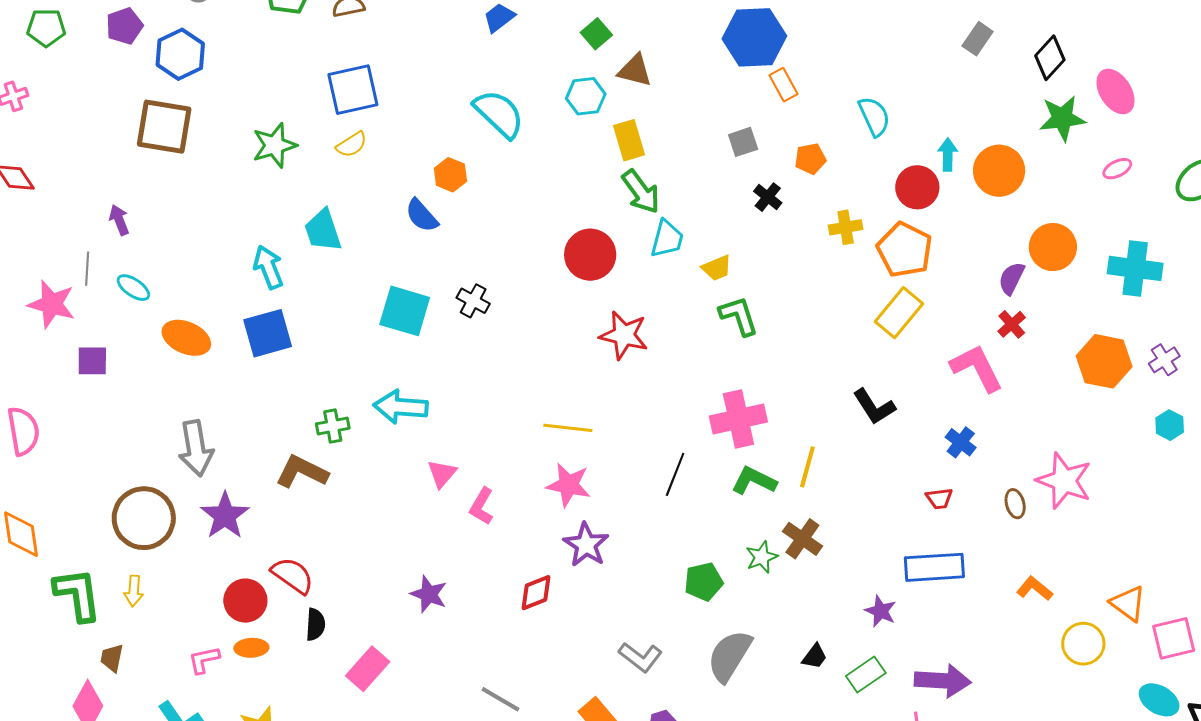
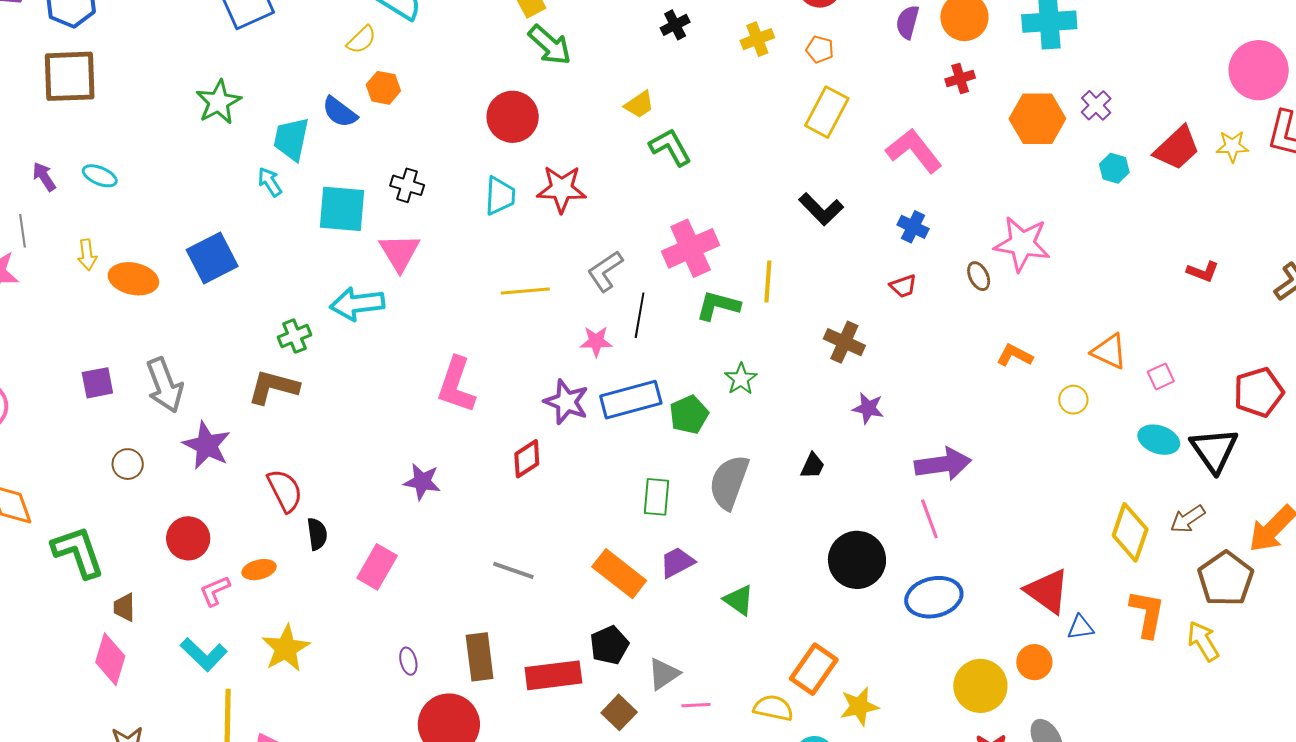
green star: (274, 145) -> (219, 102), moved
yellow semicircle: (352, 145) -> (361, 40), moved
orange hexagon: (450, 175) -> (383, 88), moved
black cross: (768, 197) -> (675, 25), turned 36
cyan trapezoid: (323, 230) -> (291, 139), moved, turned 42
cyan trapezoid: (667, 239) -> (500, 196), moved
orange pentagon: (905, 250) -> (820, 49), size x0.5
cyan arrow: (268, 267) -> (270, 182), moved, size x0.7
purple semicircle: (1012, 278) -> (908, 22), moved
cyan ellipse: (133, 288) -> (100, 176), moved
red cross: (1012, 324) -> (960, 78), moved, turned 36
purple square: (92, 361) -> (97, 383), moved
pink triangle: (442, 474) -> (400, 252), moved, size x1.4
pink star: (569, 485) -> (596, 341), moved, size x0.7
pink L-shape: (482, 506) -> (456, 385), size x1.5
brown circle: (144, 518) -> (128, 464), size x0.5
brown cross: (802, 539) -> (844, 342), moved
blue rectangle: (934, 567) -> (631, 400), moved
red semicircle: (292, 575) -> (285, 490), turned 39
yellow arrow: (134, 591) -> (87, 255), moved
red circle: (245, 601) -> (188, 538), moved
pink square: (1174, 638) -> (1161, 377), size x0.6
yellow circle: (1083, 644) -> (1073, 400), size x0.7
gray L-shape: (640, 657) -> (605, 271), moved, turned 120
green rectangle: (866, 675) -> (656, 497), moved, turned -39

